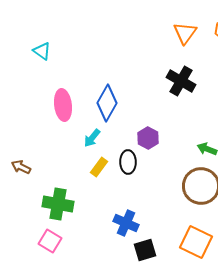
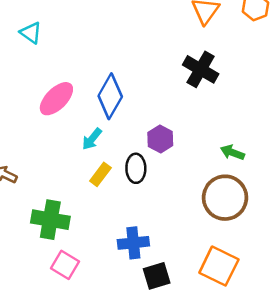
pink ellipse: (63, 105) -> (56, 99), turned 52
blue cross: (126, 223) -> (133, 243), turned -30
pink square: (50, 241) -> (65, 265), moved

